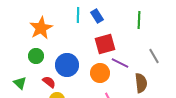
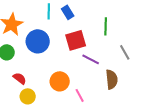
green line: (139, 20) -> (106, 26), moved
blue circle: (67, 65) -> (38, 41), moved
orange circle: (100, 73) -> (60, 81), moved

